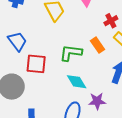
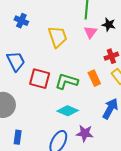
red square: (36, 64) -> (40, 79), moved
cyan diamond: (77, 82) -> (68, 111), turned -45

